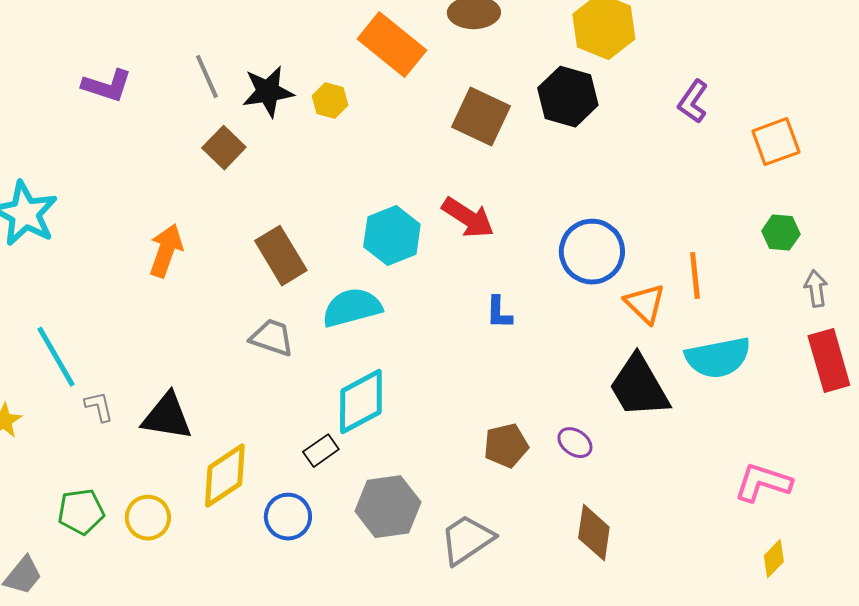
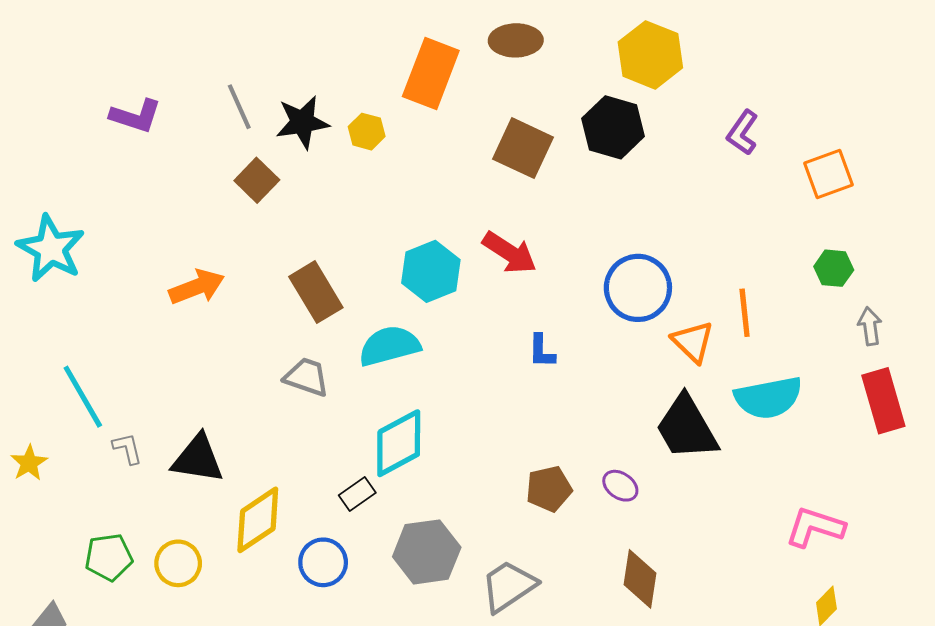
orange rectangle: (392, 45) -> (431, 74), turned 72
orange arrow: (166, 251) -> (197, 287), turned 50

